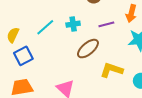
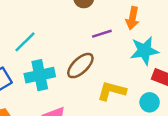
cyan cross: (73, 24) -> (40, 75), moved, size x1.6

